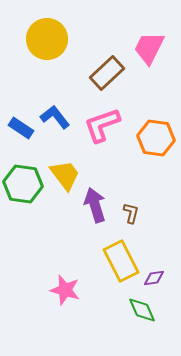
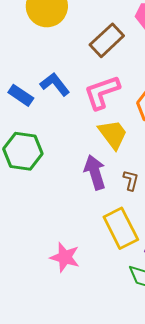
yellow trapezoid: (65, 175) -> (113, 134), moved

